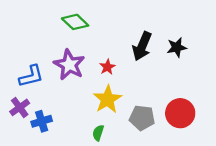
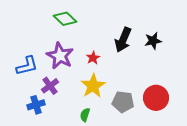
purple cross: (20, 107) -> (50, 86), moved

